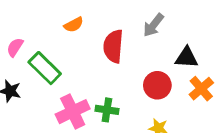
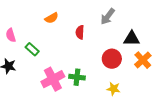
red semicircle: (113, 46) -> (80, 32), size x0.6
pink semicircle: (15, 47) -> (11, 35), turned -48
green rectangle: (45, 68) -> (32, 49), size x0.6

